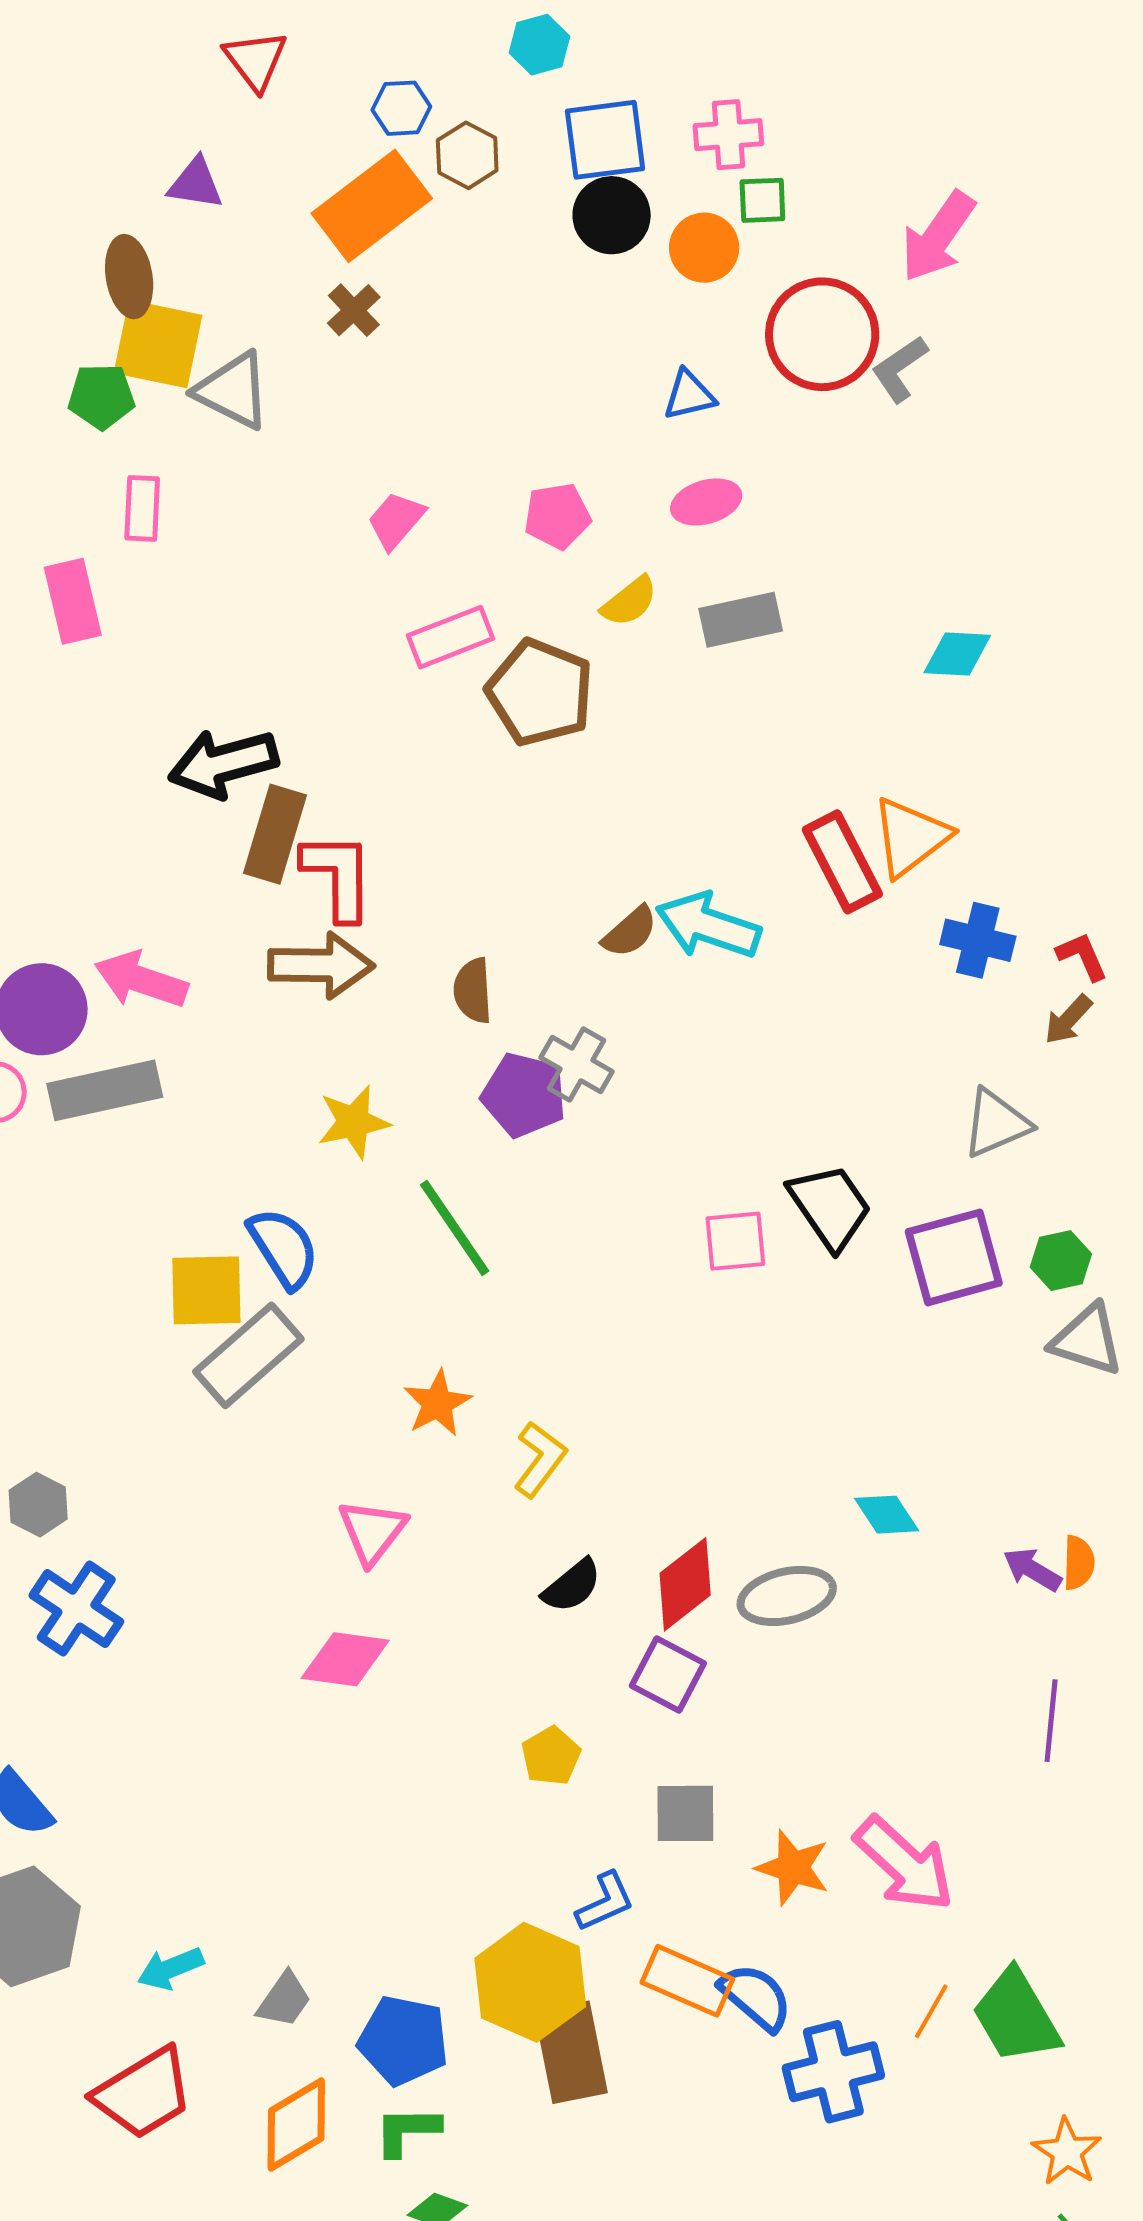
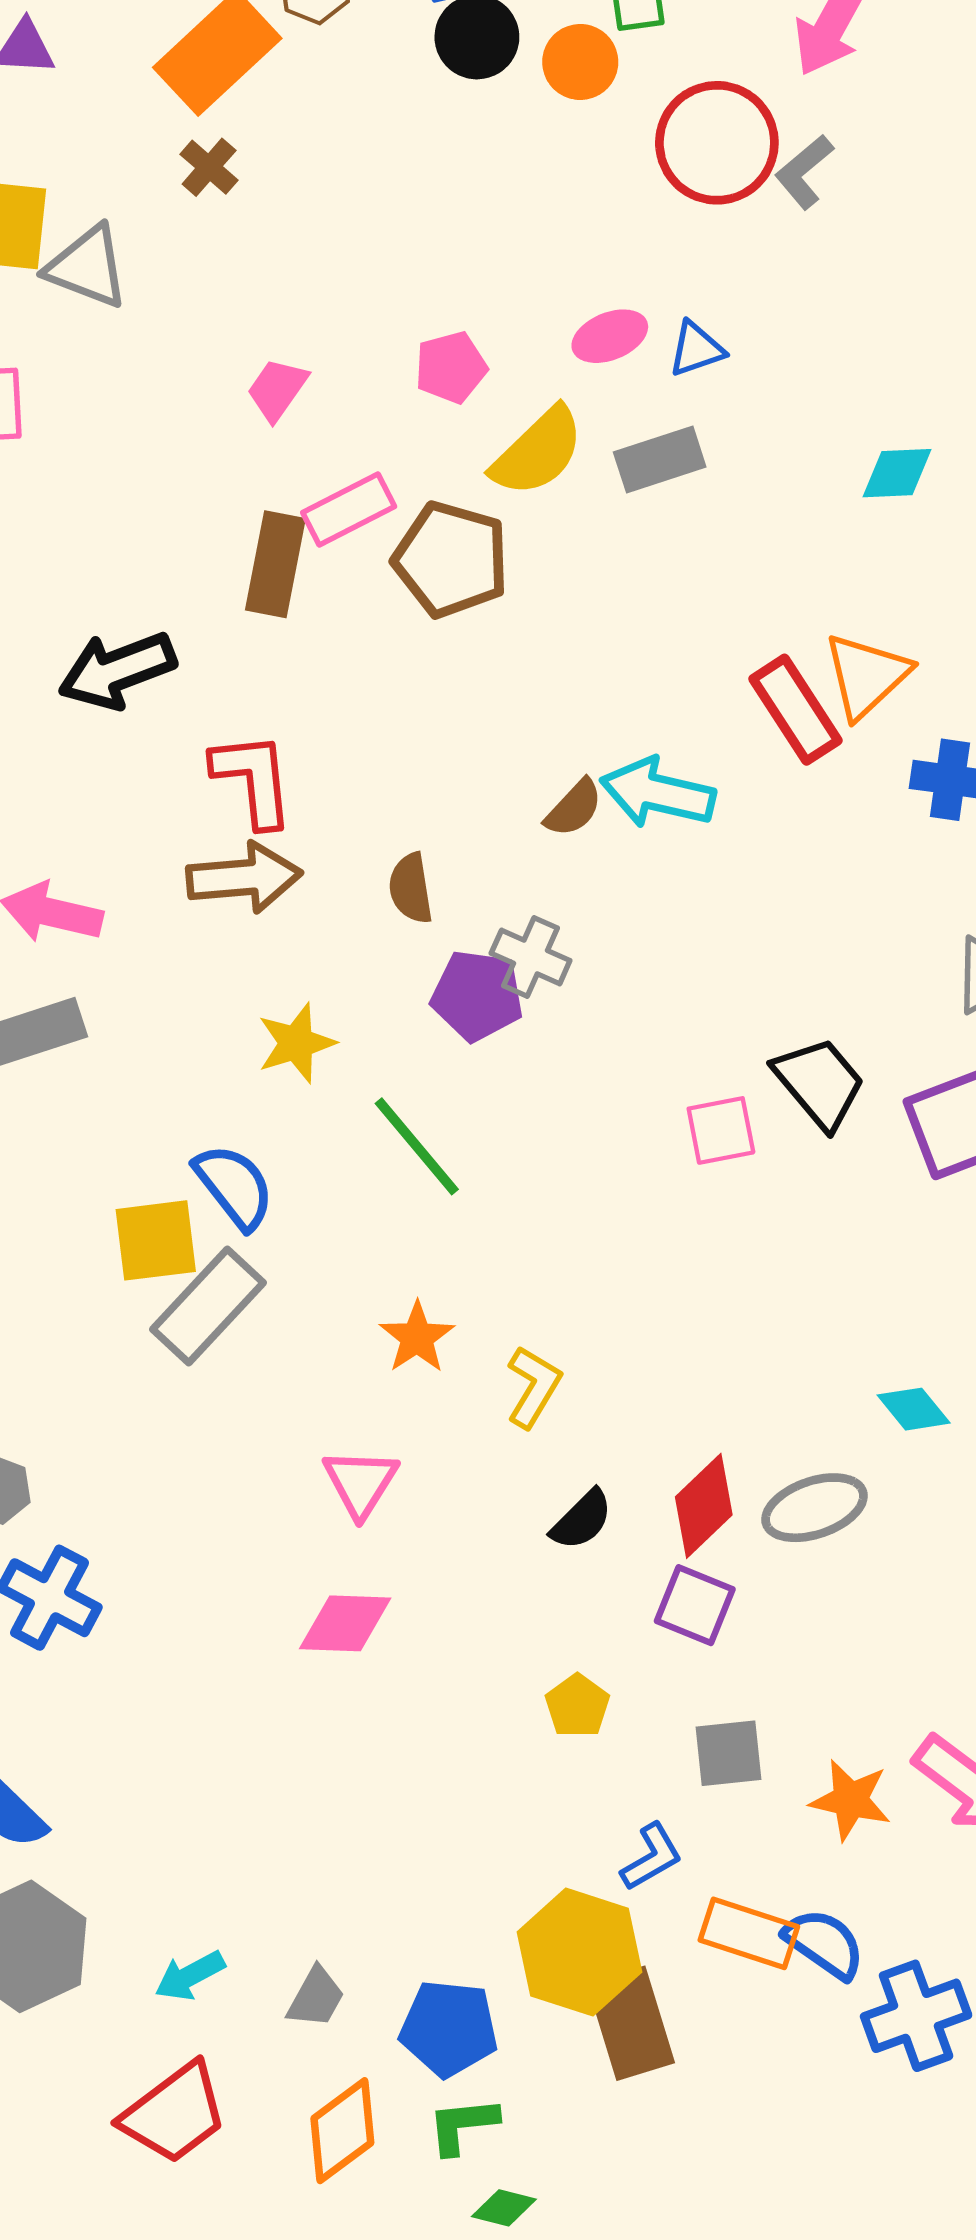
blue triangle: (689, 395) -> (696, 349), moved
yellow semicircle: (629, 601) -> (538, 452), size x1.6
brown rectangle: (275, 834) -> (275, 564), moved

